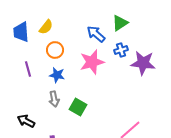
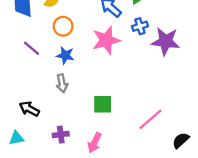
purple line: (28, 69) -> (32, 48), turned -35
green square: (78, 107) -> (103, 104), moved, turned -30

